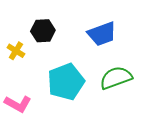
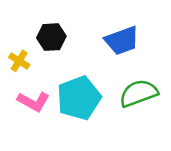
pink L-shape: (18, 104) -> (33, 102), moved

